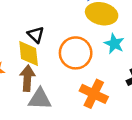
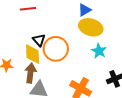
orange circle: (76, 53) -> (56, 49), moved

